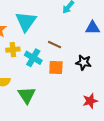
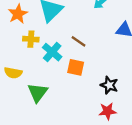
black star: (83, 62) -> (109, 85), moved

